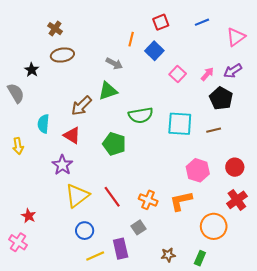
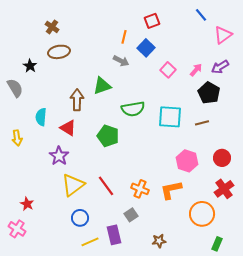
blue line: (202, 22) -> (201, 15), moved, turned 72
gray arrow: (114, 63) -> (121, 61), moved
brown arrow: (81, 106) -> (77, 100), turned 135
green rectangle: (200, 258) -> (217, 244), moved

